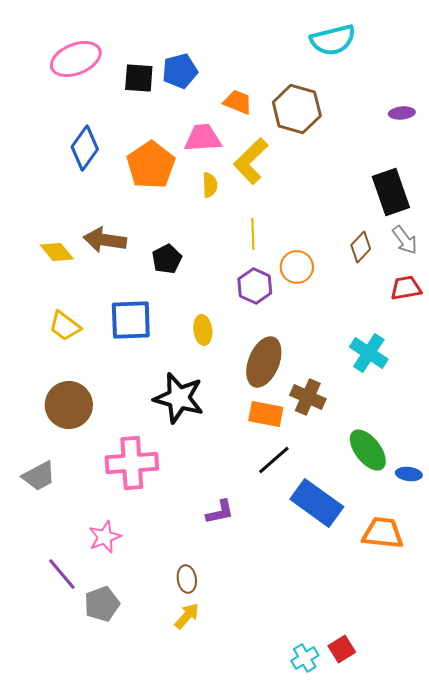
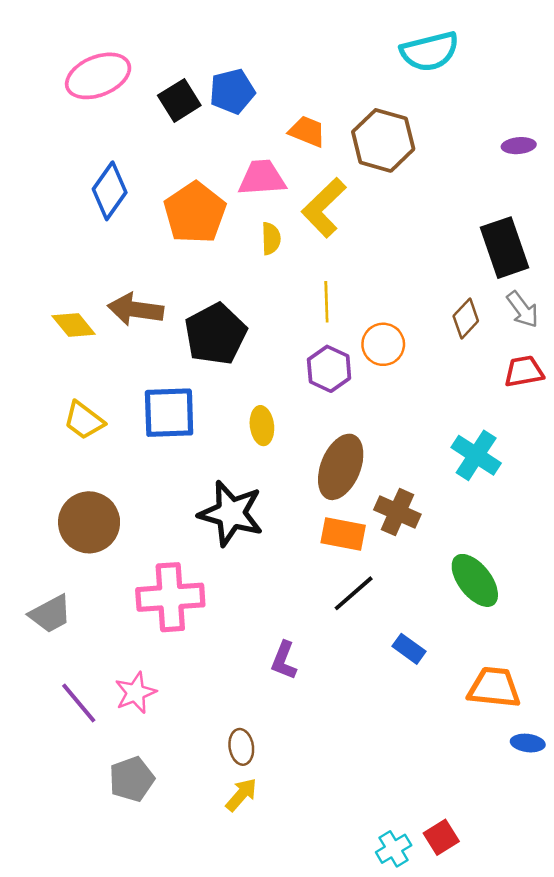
black square: (139, 78) -> (179, 100), turned -36
black pentagon: (167, 259) -> (215, 334), size x1.6
blue ellipse: (409, 474) -> (528, 743), moved
blue rectangle: (317, 503) -> (409, 649), size x0.5
purple L-shape: (220, 512) -> (284, 660), turned 124
purple line: (62, 574) -> (79, 703), moved

